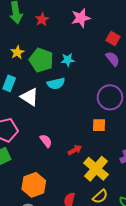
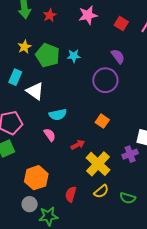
red square: (113, 39) -> (121, 24), moved
cyan semicircle: (56, 83) -> (58, 115), moved
purple circle: (110, 97) -> (105, 80), moved
orange square: (99, 125) -> (102, 121), turned 32

